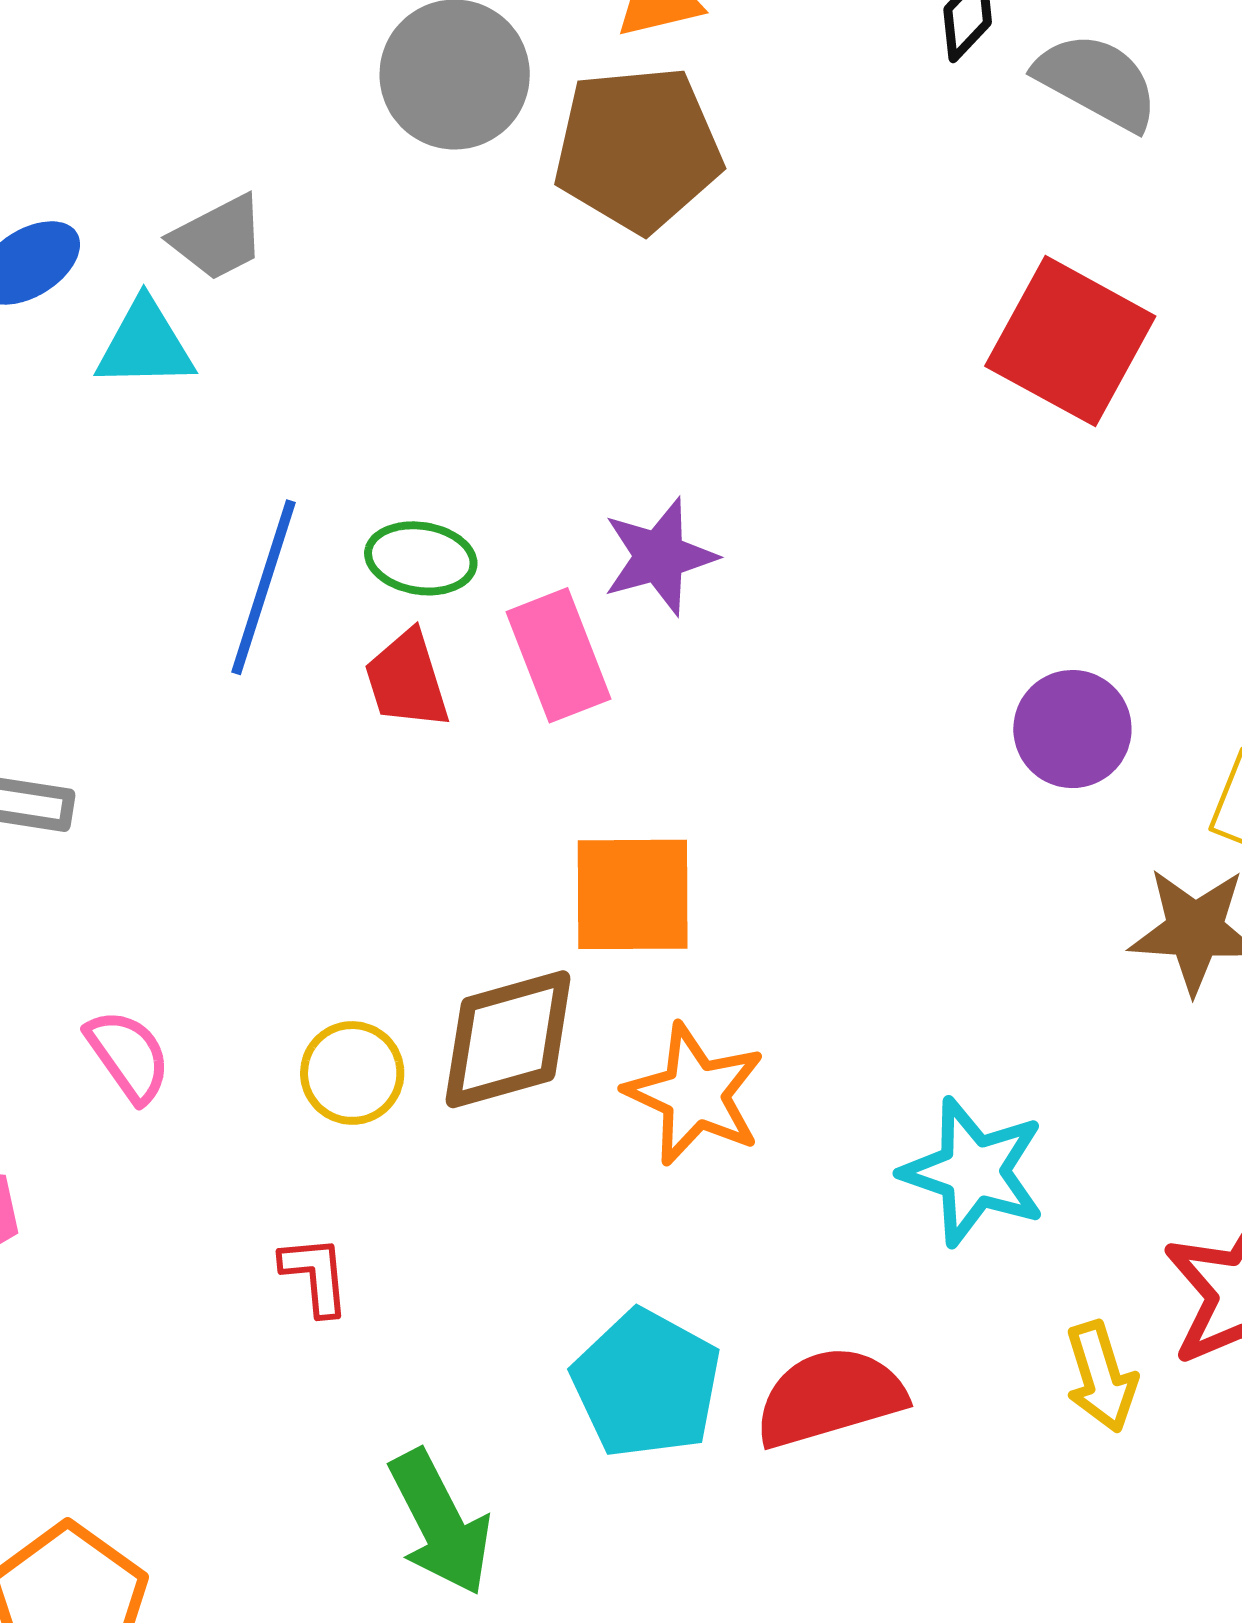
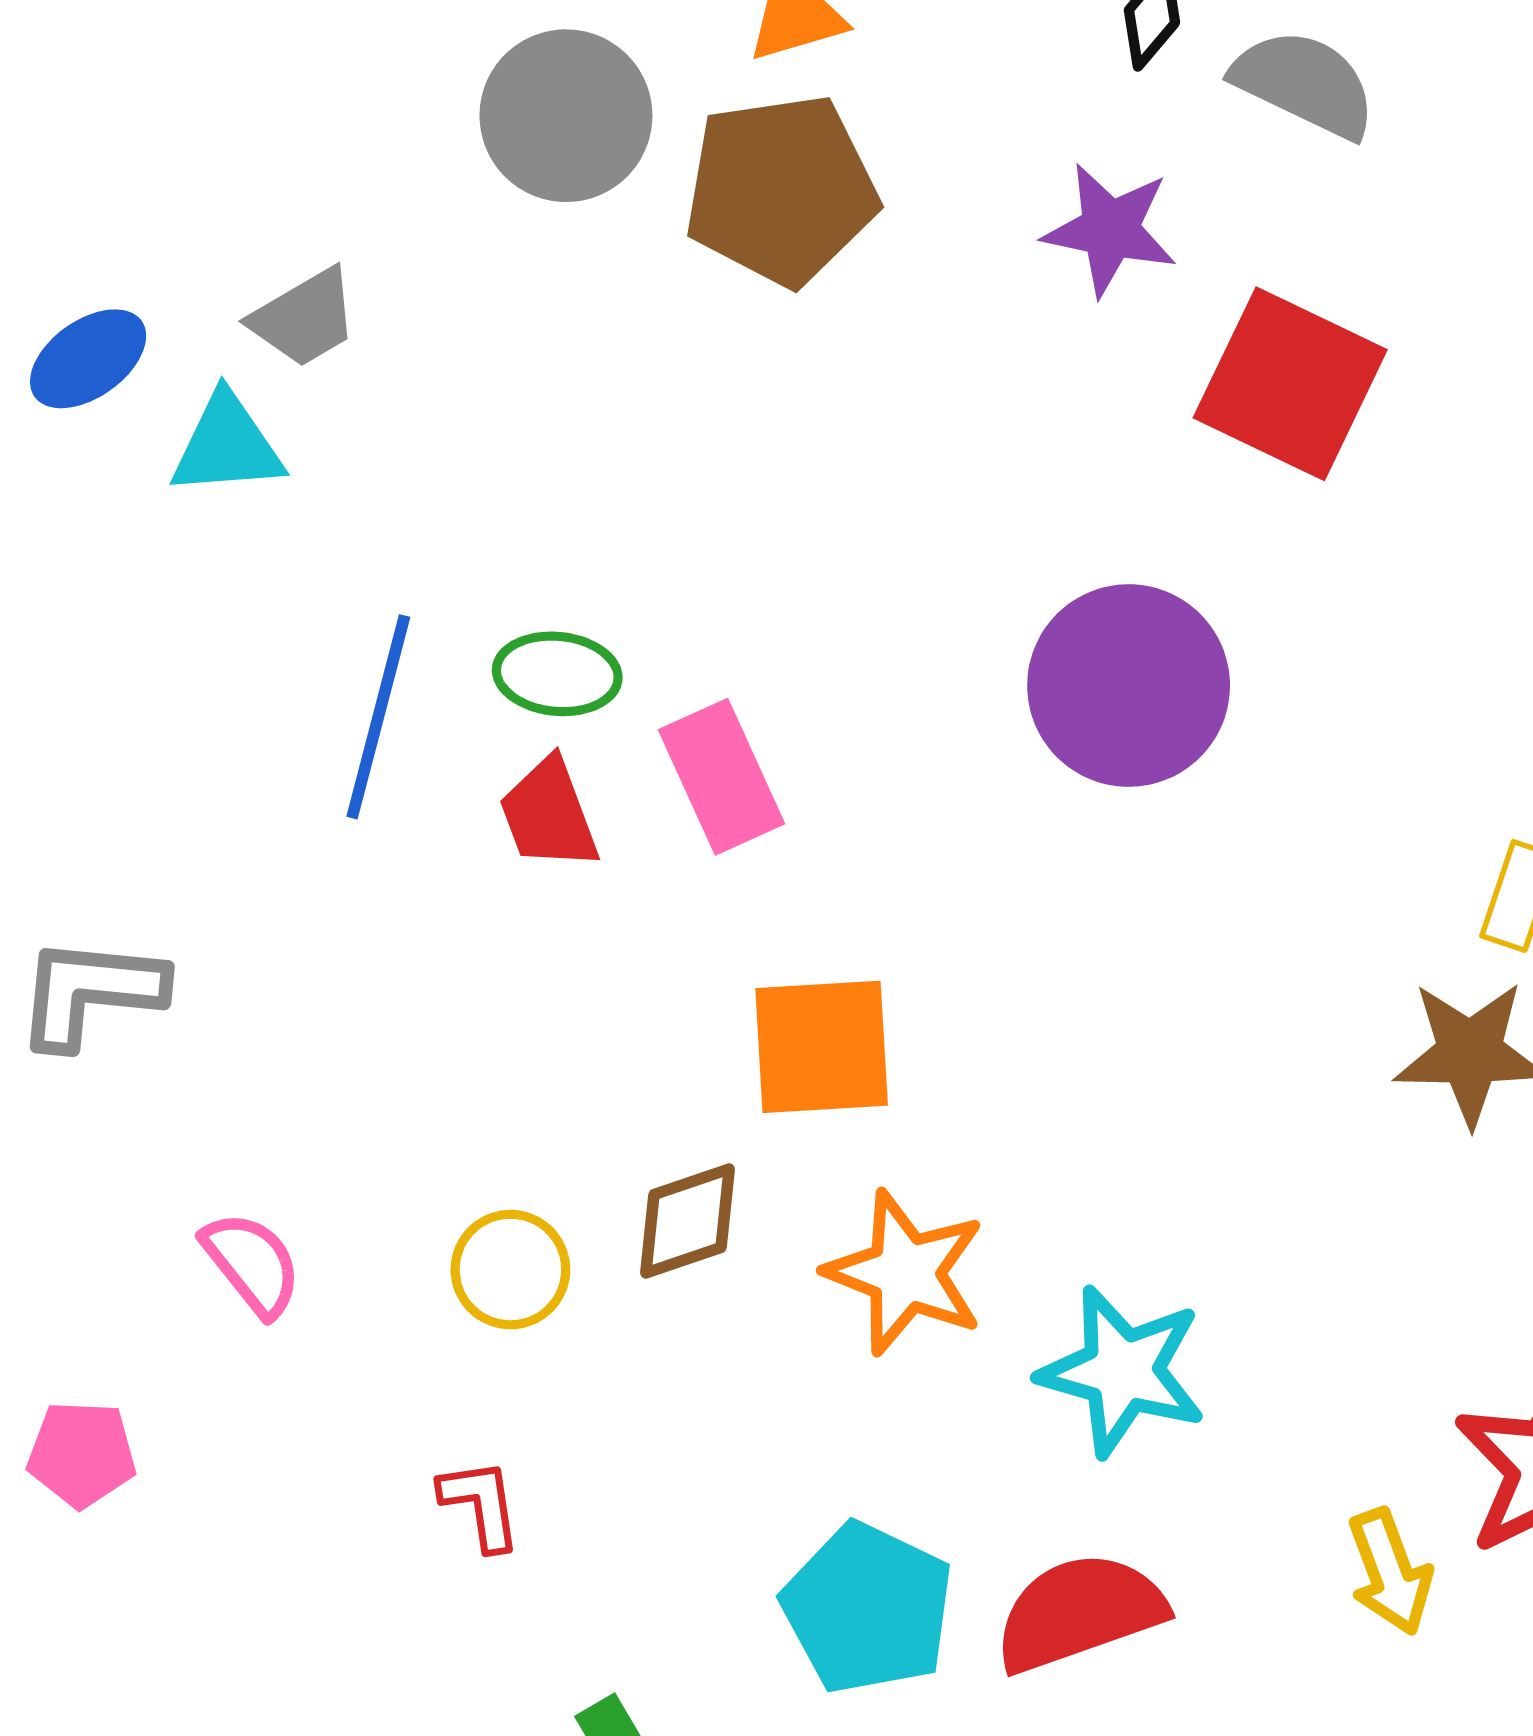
purple star: (659, 557) -> (1110, 230), moved, turned 30
purple circle: (1072, 729) -> (1129, 686), moved, size x1.5
brown diamond: (508, 1039) -> (687, 1221), size x0.7
cyan star: (973, 1172) -> (1122, 1371), moved

